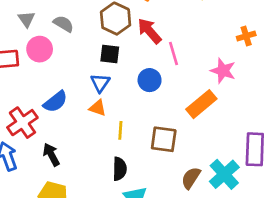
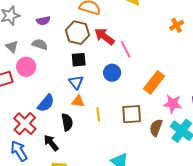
pink star: (223, 71) -> (173, 104), moved
black semicircle: (120, 169) -> (67, 122), moved
brown semicircle: (191, 178) -> (156, 128), moved

